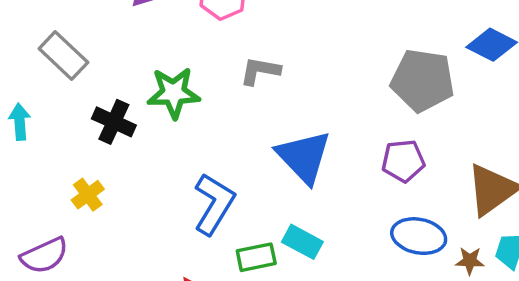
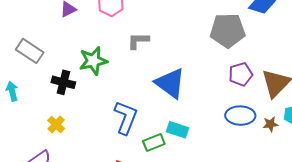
purple pentagon: (403, 161) -> (241, 74), moved

